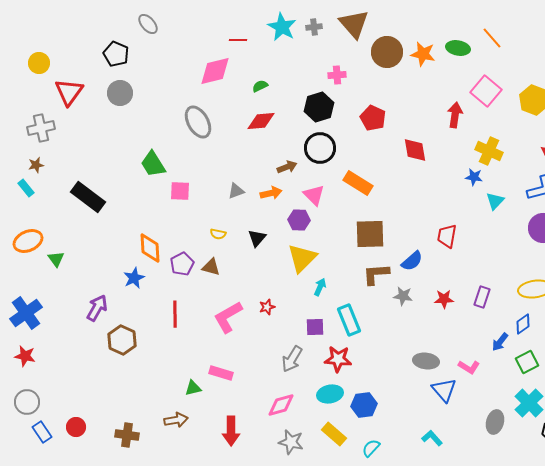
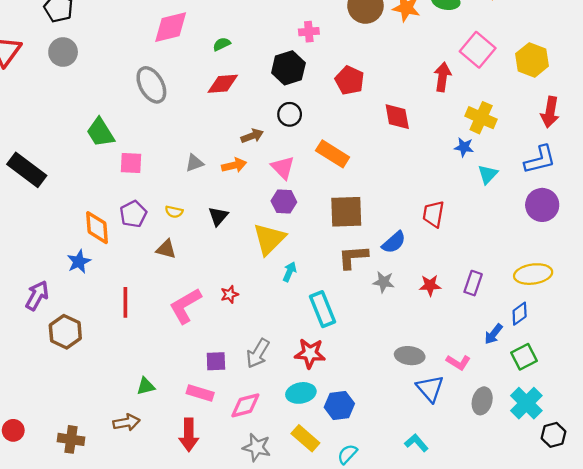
black circle: (320, 148) -> (290, 114), size x0.7
purple hexagon: (299, 220) -> (284, 202), moved
purple pentagon: (182, 264) -> (133, 214), moved
purple square: (315, 327) -> (216, 361), moved
pink rectangle: (221, 373) -> (200, 393), moved
gray ellipse: (495, 422) -> (482, 401), moved

